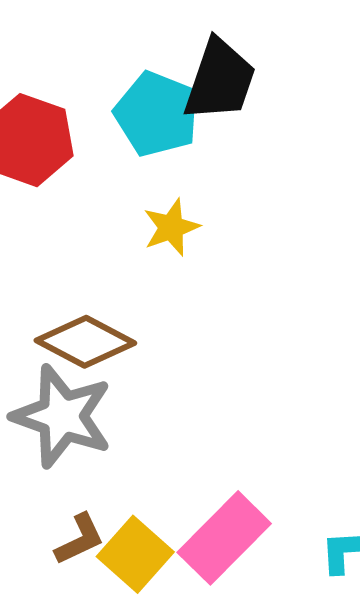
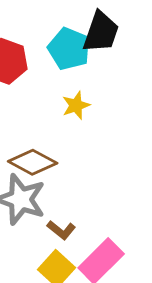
brown L-shape: (80, 539) -> (61, 230), moved, turned 64

